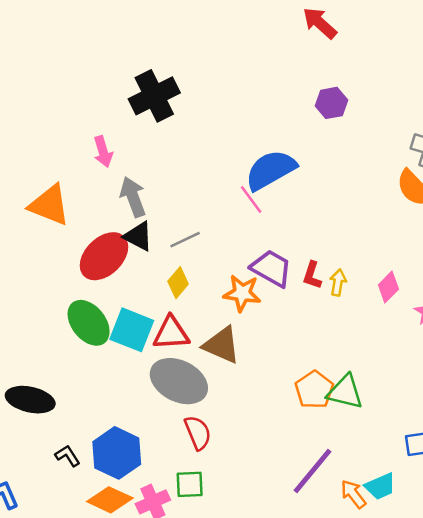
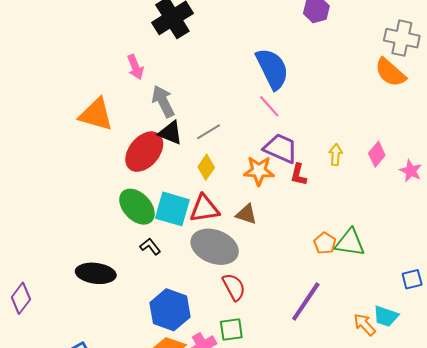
blue semicircle: (271, 170) -> (272, 69), turned 99
pink line: (251, 200) -> (269, 106), moved
red L-shape: (312, 275) -> (299, 175), moved
brown triangle: (222, 345) -> (246, 214), size x0.7
orange pentagon: (314, 390) -> (325, 243), size x0.7
black L-shape: (68, 456) -> (150, 246), moved
purple line: (313, 471) -> (306, 302), moved
cyan trapezoid: (380, 486) -> (386, 316), turned 48

